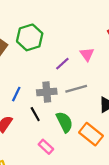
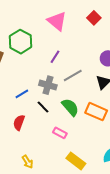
pink triangle: (87, 54) -> (57, 21), moved, size x1.5
gray cross: (47, 92) -> (48, 85), turned 36
blue line: (16, 94) -> (22, 94), turned 48

